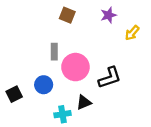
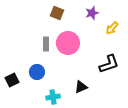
pink circle: (75, 67) -> (68, 43), moved
black L-shape: (110, 78) -> (109, 64), moved
black triangle: (84, 102) -> (81, 87), moved

